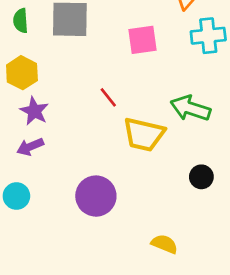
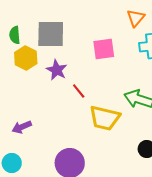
yellow hexagon: (22, 73) -> (26, 58), moved
purple star: (34, 111) -> (57, 70), moved

